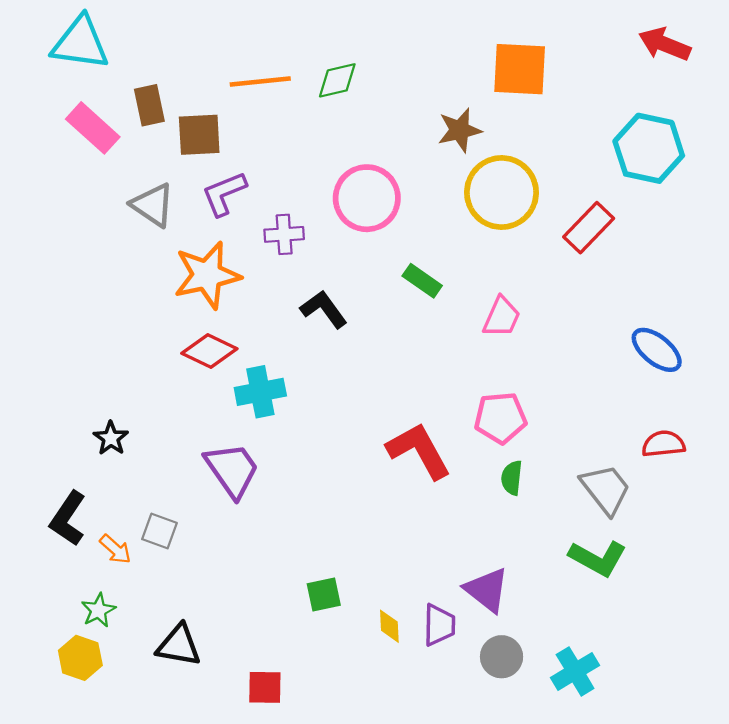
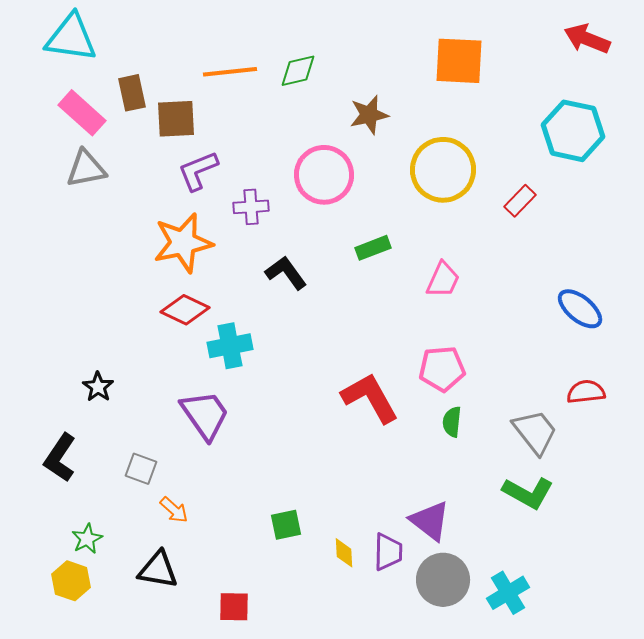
brown star: (460, 130) -> (369, 115), moved
gray triangle: (153, 205) -> (86, 169), moved, turned -45
red rectangle: (589, 228) -> (520, 201), size x0.7
green rectangle: (422, 281) -> (373, 248), turned -56
orange arrow: (115, 549) -> (174, 510), moved
gray circle: (502, 657) -> (443, 580), size x1.4

